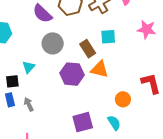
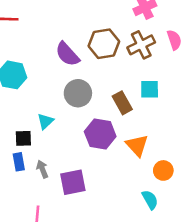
orange triangle: (100, 69) -> (137, 145), moved, turned 30
purple square: (83, 122) -> (73, 182), moved

